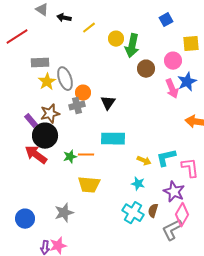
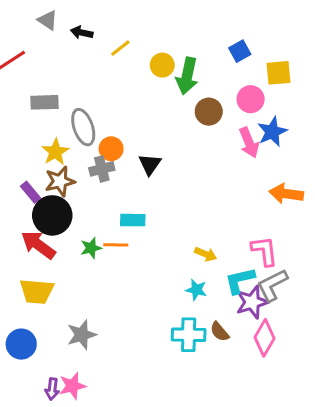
blue square: (166, 20) -> (240, 51), moved
yellow star: (47, 82) -> (55, 152), moved
cyan rectangle: (113, 139) -> (133, 220), moved, size x0.7
cyan L-shape: (166, 158) -> (240, 280), moved
pink L-shape: (190, 168) -> (265, 251), moved
yellow trapezoid: (89, 185) -> (37, 291), moved
purple star: (174, 192) -> (252, 302), turned 30
brown semicircle: (153, 211) -> (220, 332), turned -56
cyan cross: (133, 213) -> (189, 335), turned -30
gray L-shape: (172, 230) -> (272, 285), moved

